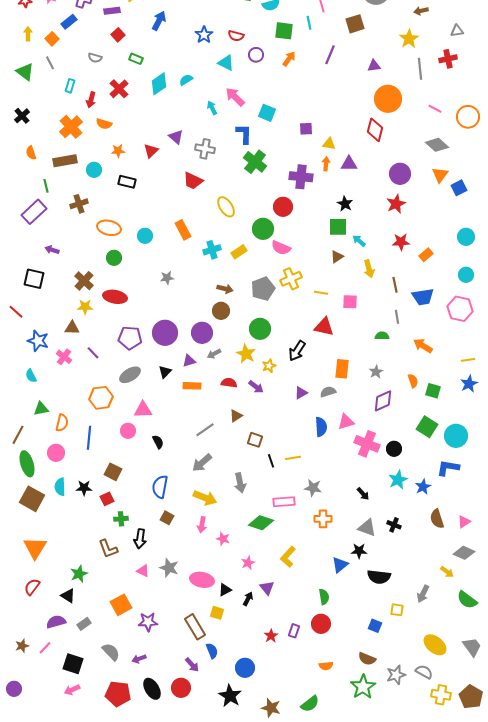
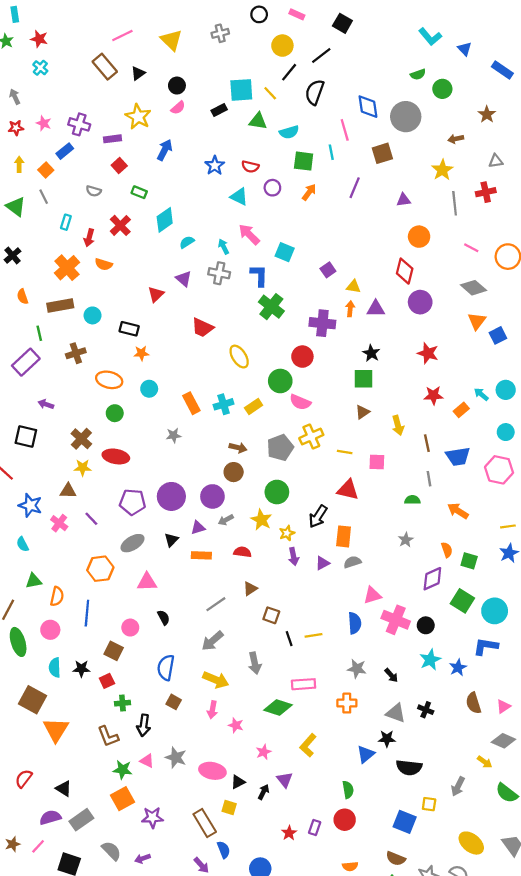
cyan semicircle: (186, 80) -> (187, 242), moved
orange circle: (388, 99) -> (419, 237), size x0.7
purple square: (306, 129) -> (328, 270), turned -32
gray cross: (205, 149) -> (219, 273), moved
orange star: (118, 151) -> (141, 353), moved
purple circle: (400, 174) -> (420, 302), moved
red star: (396, 204) -> (428, 353), turned -30
orange rectangle: (183, 230) -> (191, 403), moved
cyan arrow: (359, 241) -> (481, 394), moved
orange rectangle: (342, 369) -> (344, 536), moved
purple arrow: (256, 387) -> (294, 556), moved, turned 42
purple diamond: (383, 401) -> (432, 579), moved
blue semicircle: (321, 427) -> (355, 623), moved
pink circle: (128, 431) -> (130, 628), moved
gray star: (313, 488) -> (357, 669), moved
brown square: (32, 499) -> (33, 700), moved
orange triangle: (35, 548) -> (56, 730), moved
green star: (79, 574) -> (122, 770), moved, turned 30
gray rectangle: (84, 624) -> (81, 820), size x1.5
blue square: (375, 626) -> (405, 822), size x1.5

